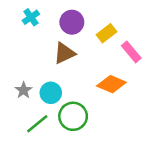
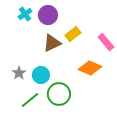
purple circle: (72, 22) -> (48, 15), moved
yellow rectangle: (107, 33) -> (73, 34), moved

